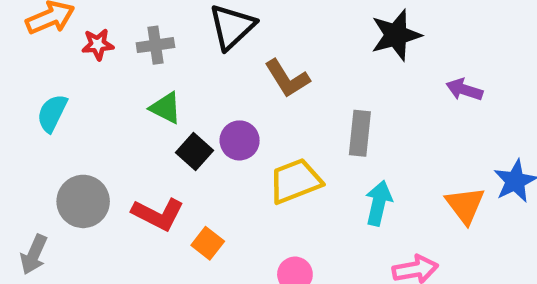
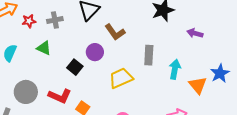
green triangle: (166, 108) -> (44, 48), moved
purple circle: (240, 140) -> (95, 52), moved
cyan arrow: (379, 203) -> (175, 69), moved

